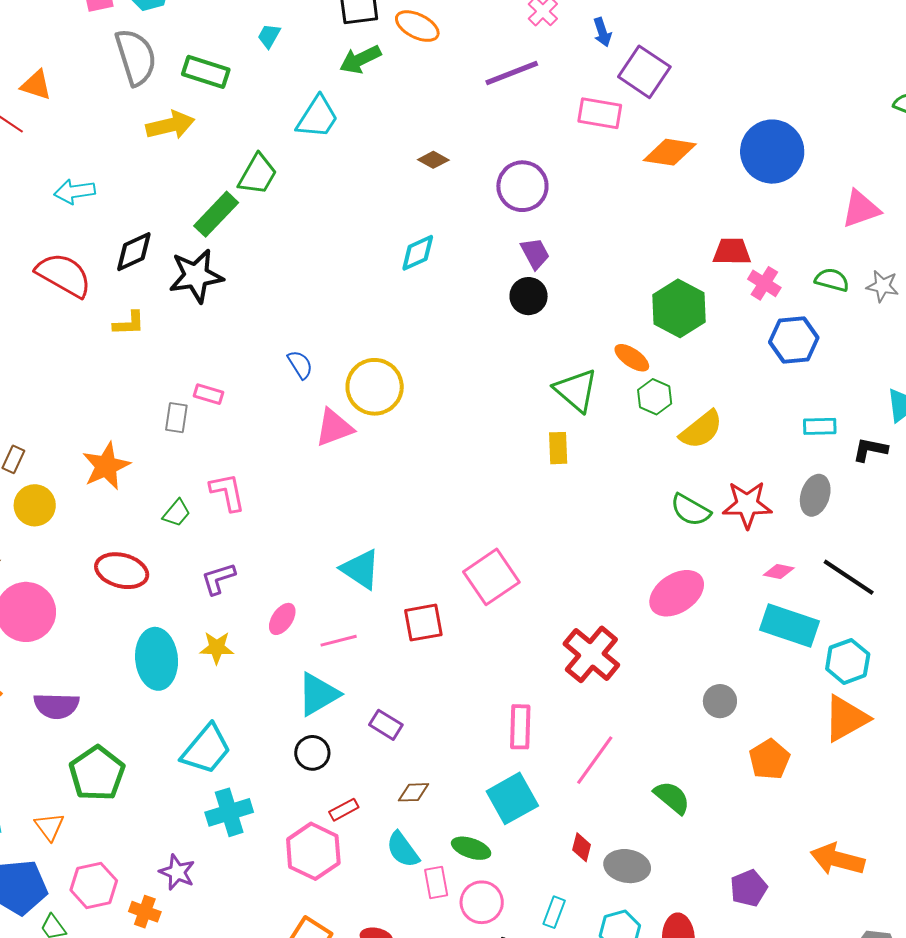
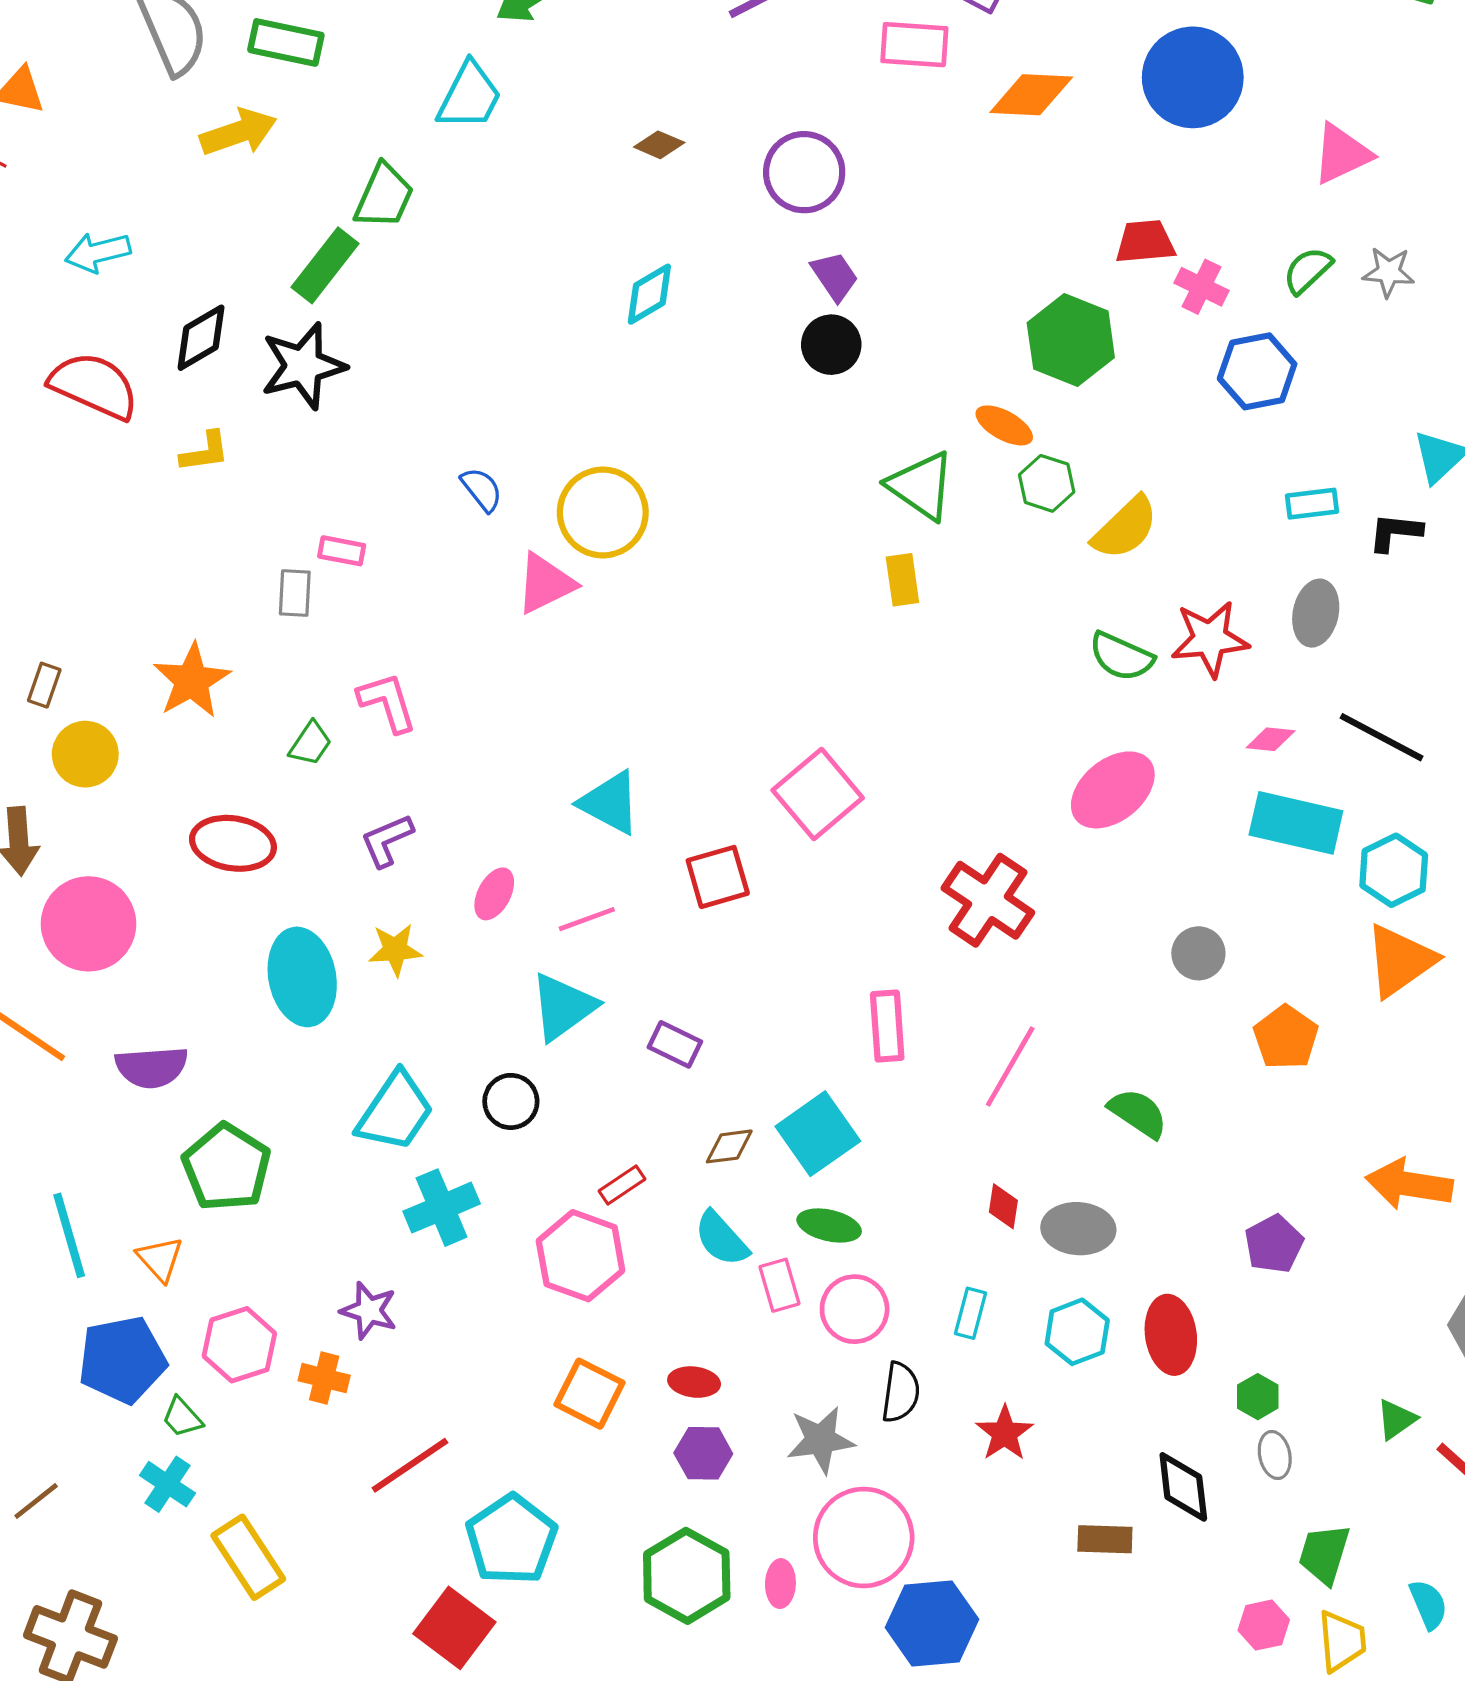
green semicircle: (832, 280) -> (1308, 270), turned -52
black circle: (312, 753) -> (511, 1101), moved
cyan square: (512, 798) -> (818, 1134), moved

